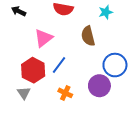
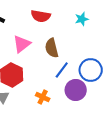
brown semicircle: (88, 36) -> (52, 48), moved
blue line: (59, 65) -> (62, 70), moved

